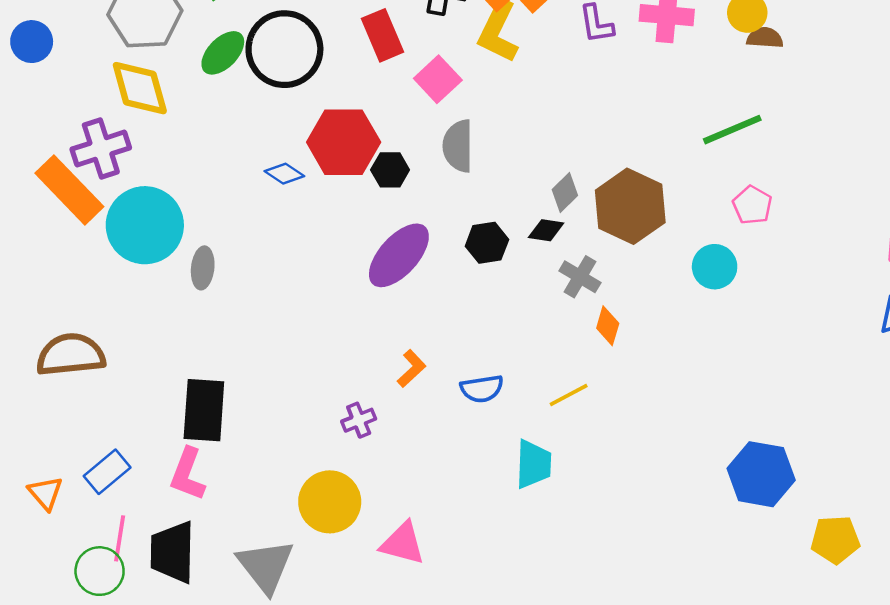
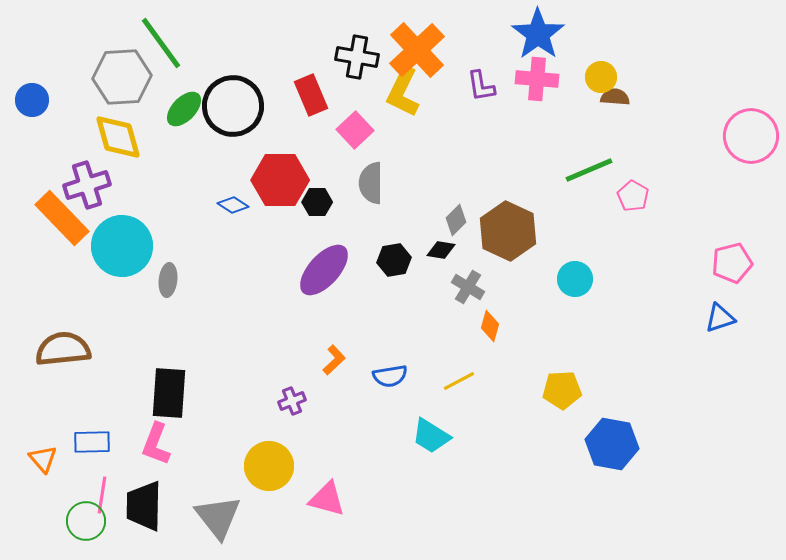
pink pentagon: (752, 205) -> (633, 196), moved
cyan trapezoid: (533, 464) -> (431, 436), turned 120
blue rectangle: (107, 472) -> (92, 442), turned 39
yellow pentagon: (835, 540) -> (562, 390), moved

